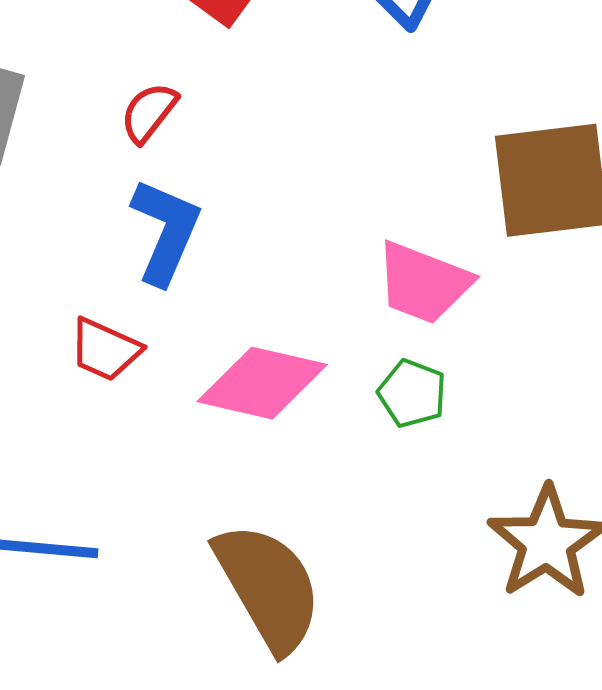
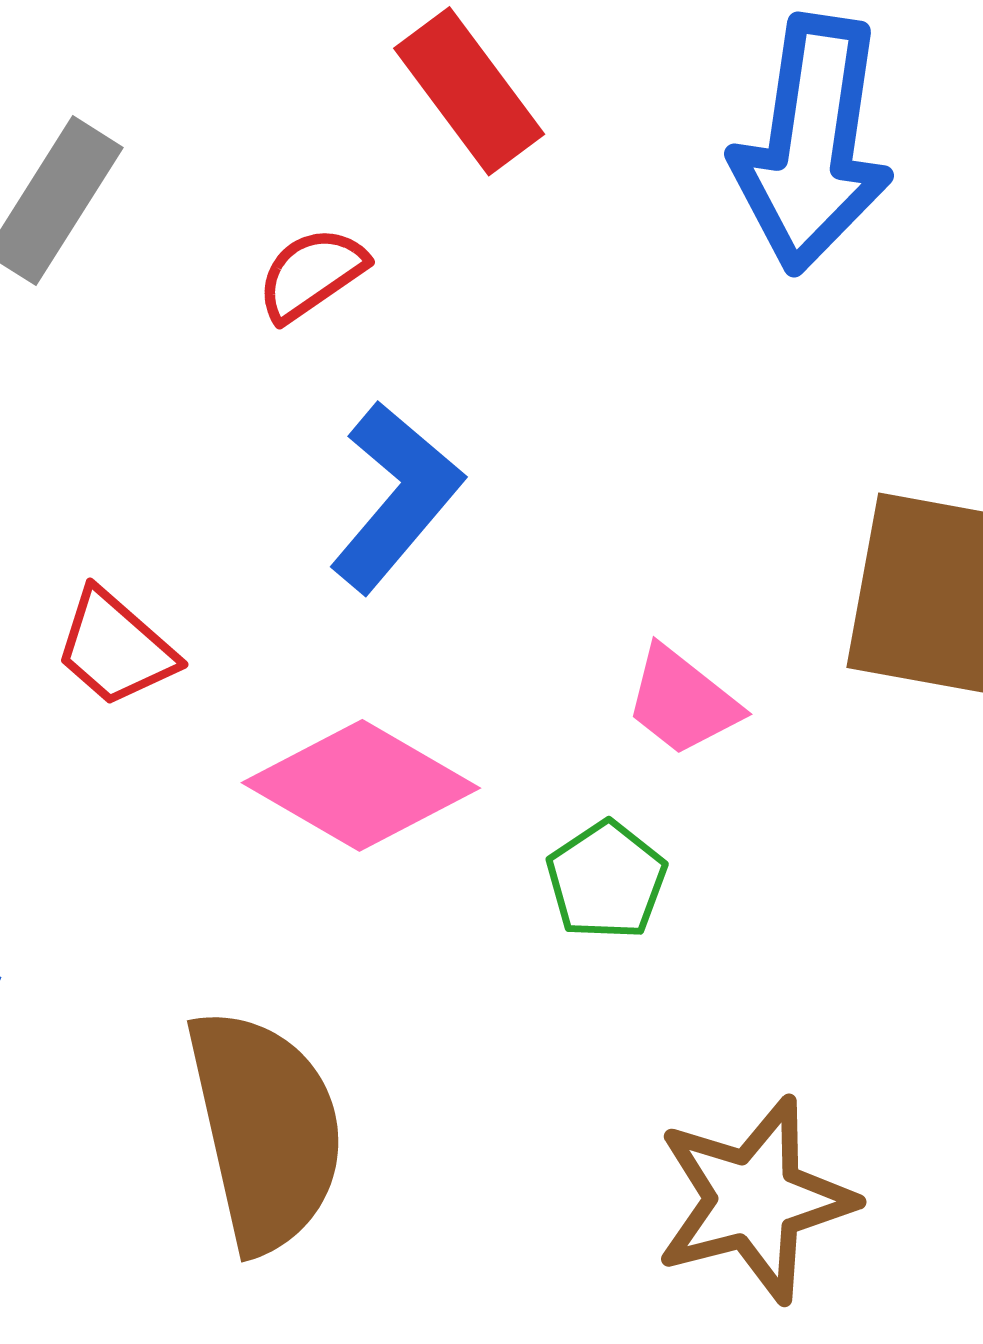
blue L-shape: (166, 231) -> (396, 497), moved
pink trapezoid: (423, 283) -> (682, 701), size x0.7

